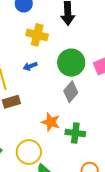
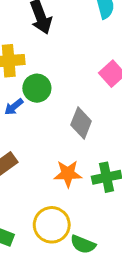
green circle: (71, 63) -> (37, 88), moved, size x0.7

